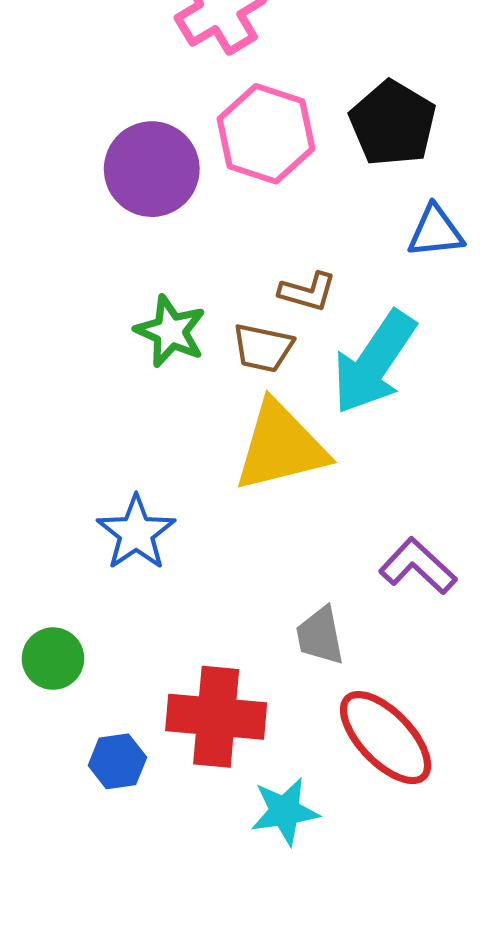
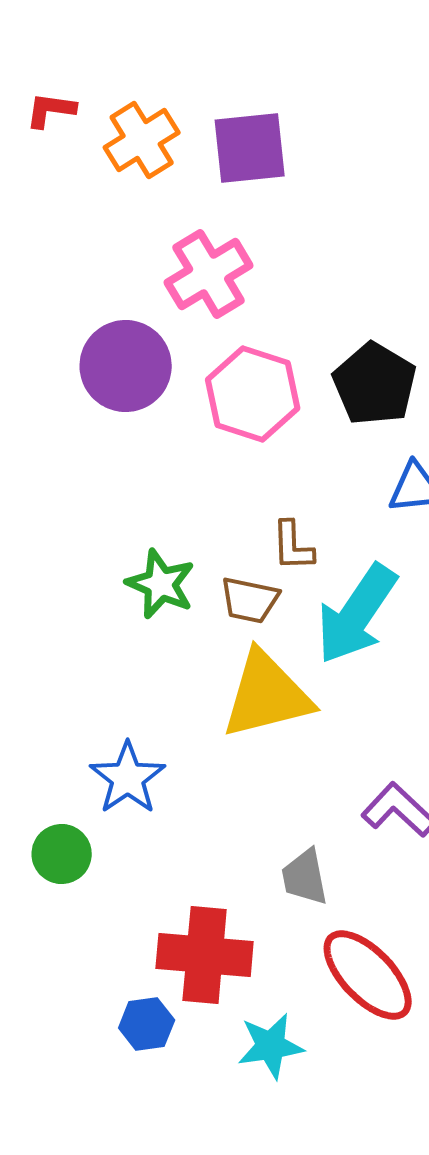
purple circle: (152, 169) -> (126, 366), moved
brown L-shape: (308, 292) -> (293, 546), turned 72
green circle: (53, 659) -> (62, 854), moved
blue hexagon: (117, 761) -> (147, 1024), moved

